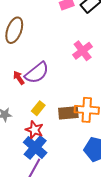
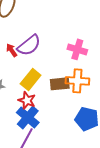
pink cross: (83, 51) -> (77, 49), moved, turned -36
yellow rectangle: (38, 108) -> (31, 80), size x1.5

